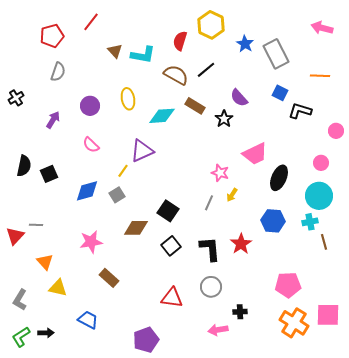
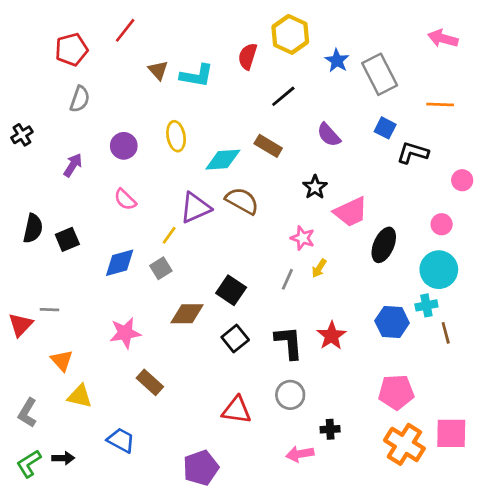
brown semicircle: (176, 75) -> (242, 201), moved
black star: (224, 119) -> (315, 187), moved
blue hexagon: (273, 221) -> (392, 322), moved

